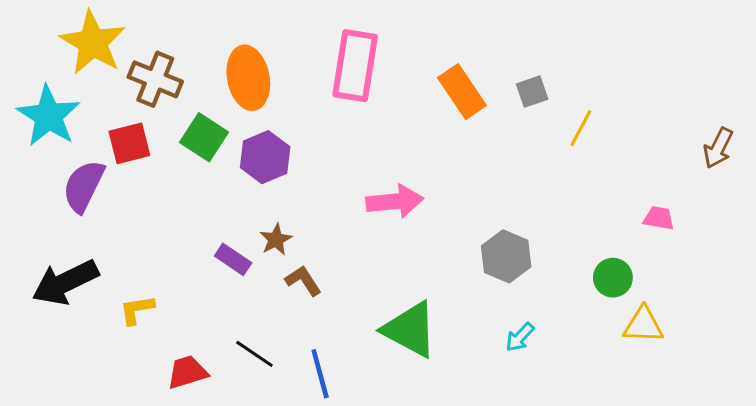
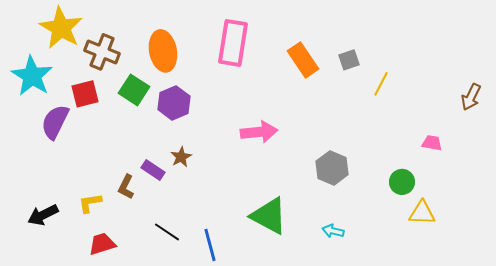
brown L-shape: (303, 281) -> (126, 187), moved, turned -120
black arrow: (65, 282) -> (43, 215), moved, size x0.7
cyan arrow: (520, 337) -> (333, 231), moved, turned 60
red trapezoid: (187, 372) -> (102, 244), moved

